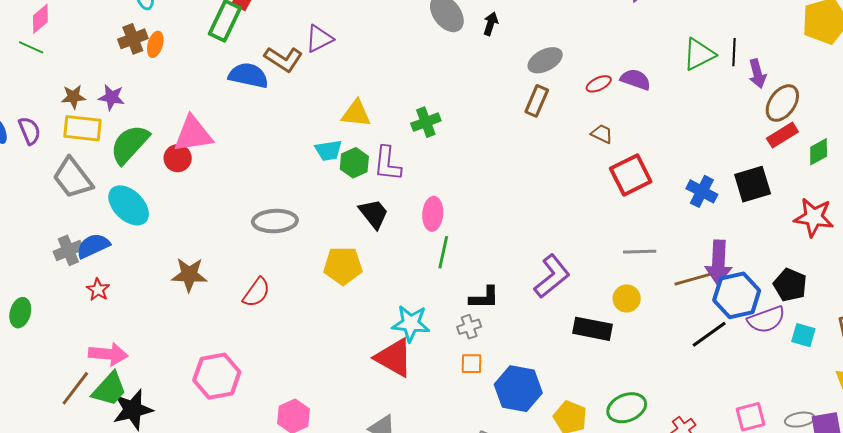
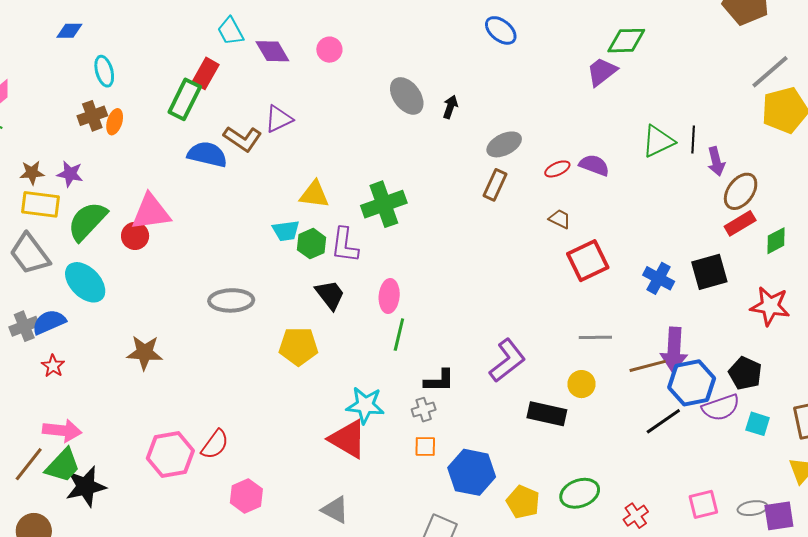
green cross: (426, 122) -> (384, 204), size x1.5
red semicircle: (256, 292) -> (215, 444), moved

